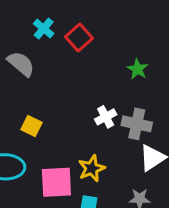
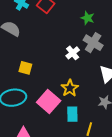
gray cross: (137, 124) -> (93, 43), moved, turned 30
pink square: (56, 182) -> (49, 101), turned -35

